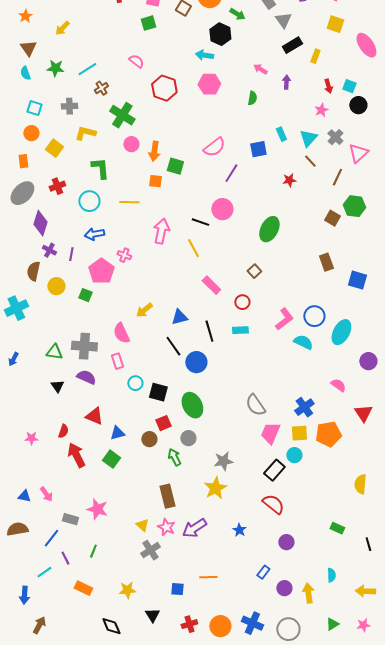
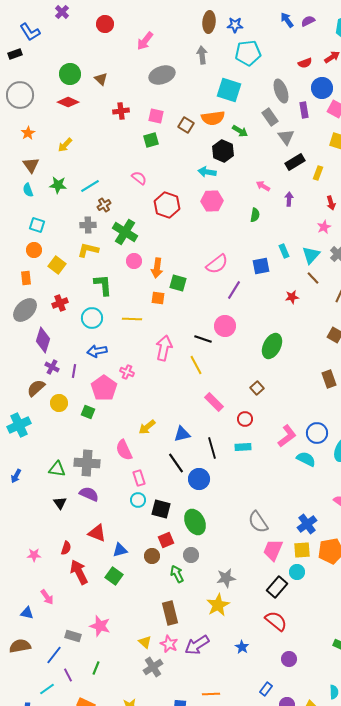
gray cross: (69, 106) -> (88, 225), moved
brown semicircle: (33, 271) -> (36, 388), turned 36
pink rectangle: (117, 361) -> (139, 478), moved
pink arrow: (46, 494) -> (47, 597), moved

